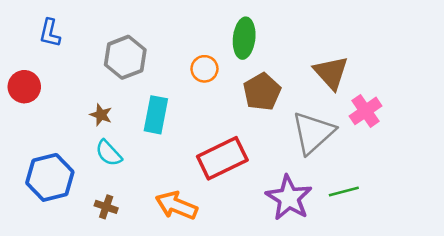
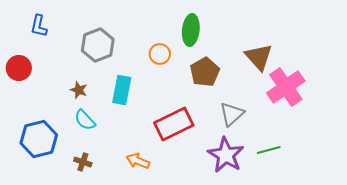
pink cross: (366, 111) -> (286, 87), size x1.5
gray triangle: (313, 133) -> (232, 114), moved, size x0.7
orange arrow: (176, 206) -> (138, 161), size x0.7

